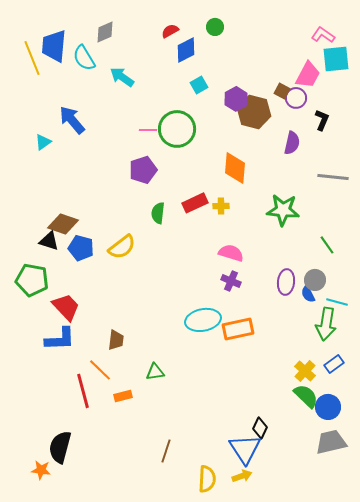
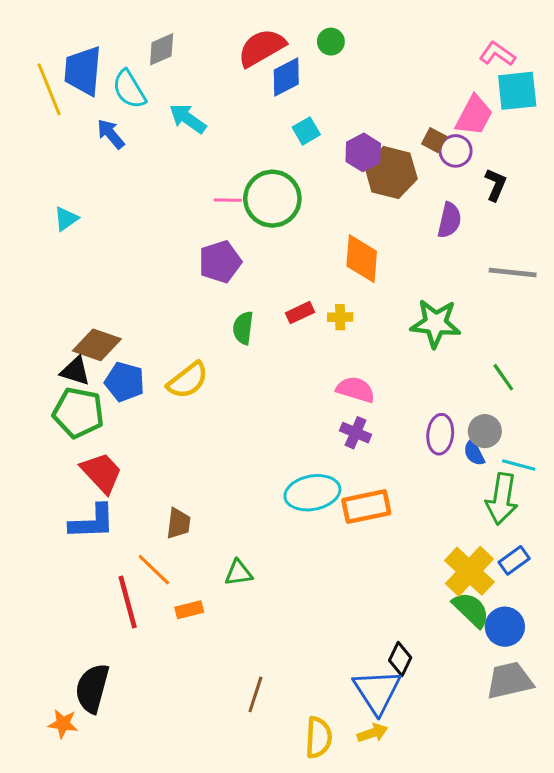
red semicircle: (170, 31) -> (262, 48), size x1.8
blue arrow: (72, 120) -> (111, 134), moved, size x0.7
red rectangle: (195, 203) -> (300, 313), size x0.7
green pentagon: (32, 280) -> (78, 413), moved
yellow cross: (305, 371) -> (469, 571), size x1.5

